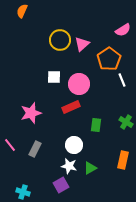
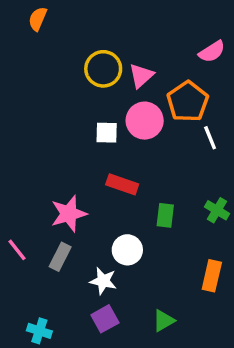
white square: (54, 77) -> (107, 133), moved
pink circle: (79, 84) -> (145, 121), moved
red rectangle: (71, 107) -> (122, 184), turned 42
pink star: (31, 113) -> (69, 214), moved
white star: (69, 166) -> (103, 281), moved
green triangle: (90, 168) -> (164, 321), moved

